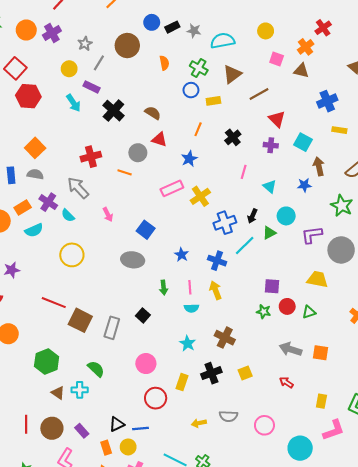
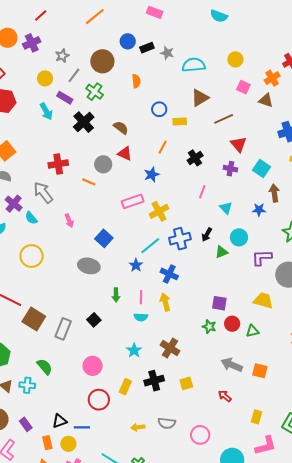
green cross: (199, 68) -> (95, 92), moved
cyan line: (245, 245) -> (150, 246), moved

